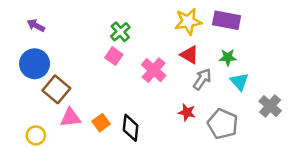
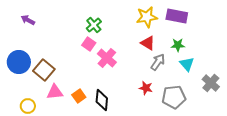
blue circle: (35, 64) -> (19, 62), moved
pink cross: (154, 70) -> (107, 58), moved
gray pentagon: (223, 124) -> (174, 97), turned -30

